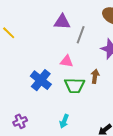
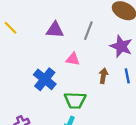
purple triangle: (62, 22) -> (55, 30), moved
green trapezoid: (75, 86) -> (75, 100), moved

